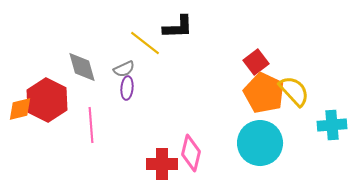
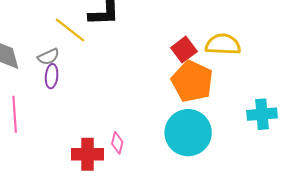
yellow semicircle: (294, 91) -> (223, 44), moved, turned -44
pink diamond: (191, 153) -> (117, 143), size x0.6

